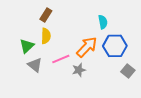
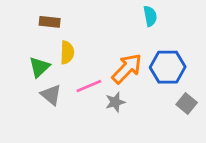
brown rectangle: (46, 15) -> (50, 22), moved, turned 64
cyan semicircle: (103, 22) -> (150, 16), moved

